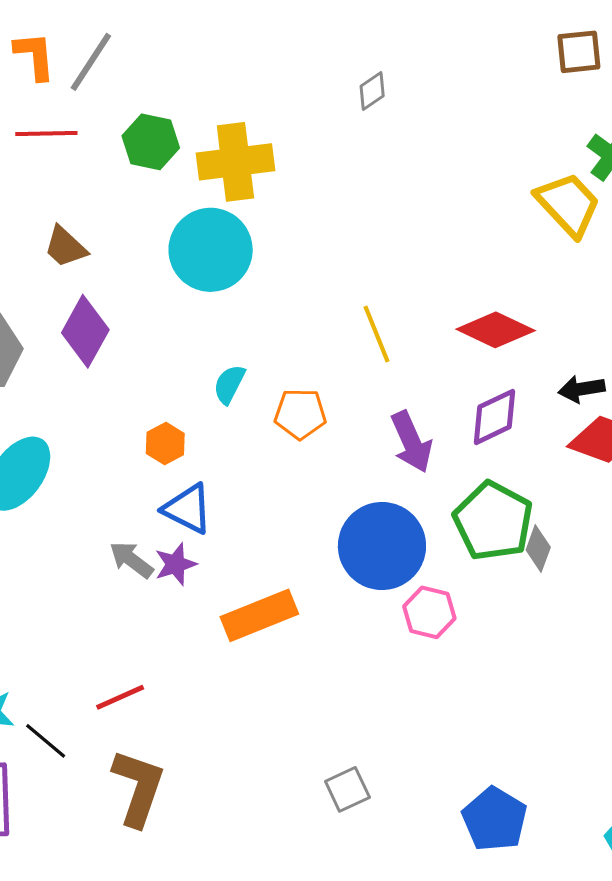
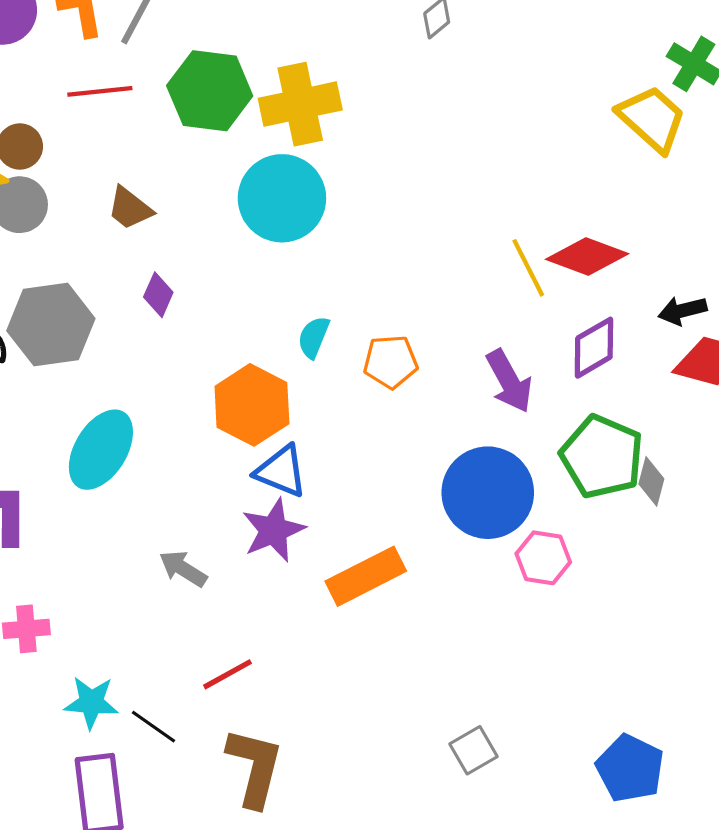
green hexagon: (151, 142) -> (210, 91), size x1.4
purple diamond: (85, 331) -> (158, 295), size x0.6
yellow line: (377, 334) -> (528, 268), moved
orange hexagon: (165, 444) -> (252, 405), size x1.8
gray arrow: (131, 560) -> (183, 569), moved
purple star: (175, 564) -> (274, 530), size x1.4

